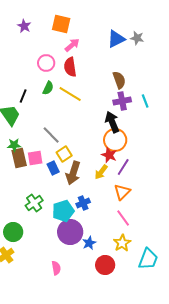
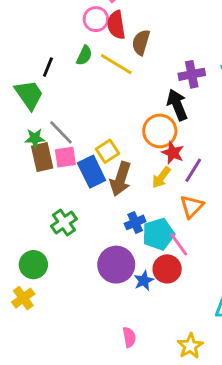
pink circle: (46, 63) -> (96, 19), moved
brown semicircle: (119, 80) -> (141, 42), moved, turned -144
gray line: (51, 135) -> (61, 132), moved
orange circle: (115, 140) -> (160, 131), moved
blue rectangle: (53, 168) -> (92, 172), size x1.5
cyan pentagon: (63, 211) -> (158, 234), moved
pink line: (123, 218) -> (179, 244), moved
yellow star: (122, 243) -> (190, 346), moved
red circle: (105, 265) -> (167, 269), moved
pink semicircle: (56, 268) -> (129, 337), moved

